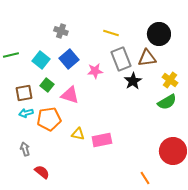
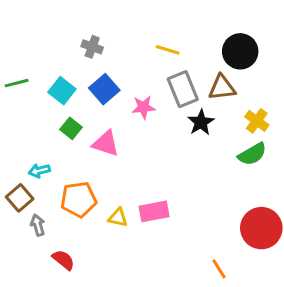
brown square: (24, 93) -> (20, 198), moved, turned -30
orange pentagon: (49, 119) -> (79, 199), moved
yellow triangle: (78, 134) -> (118, 218), moved

